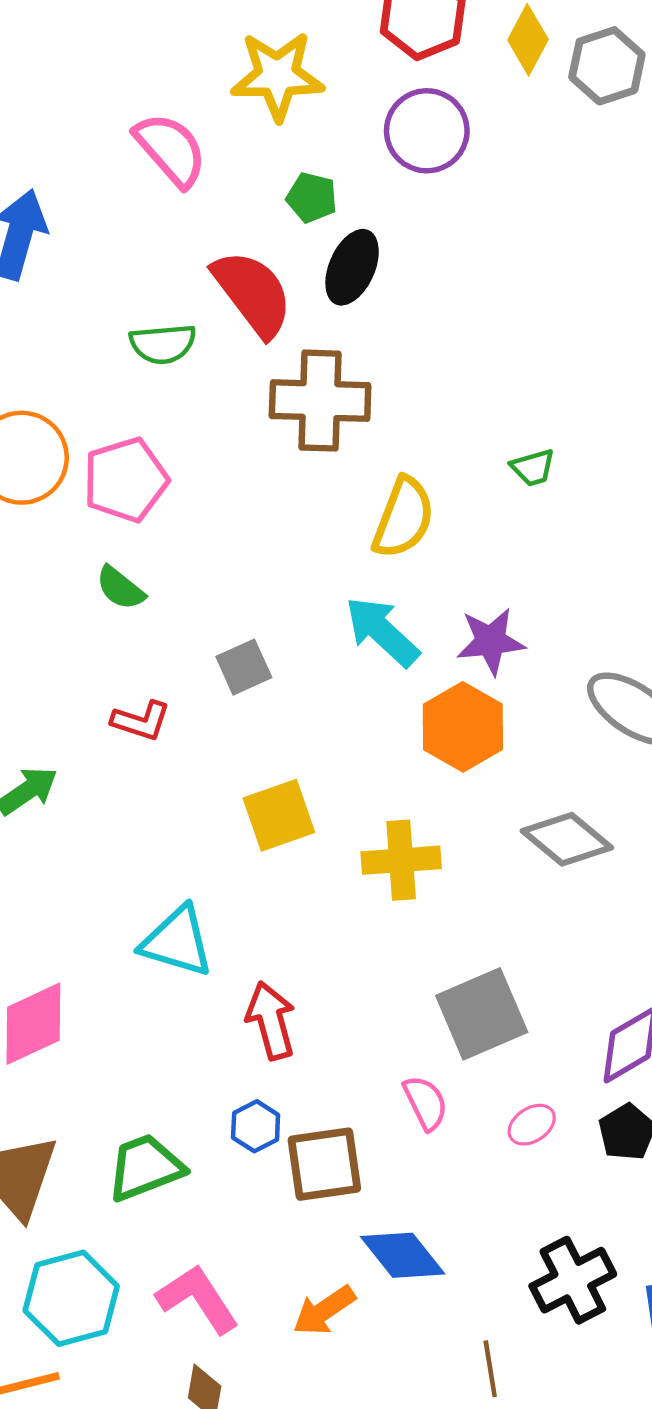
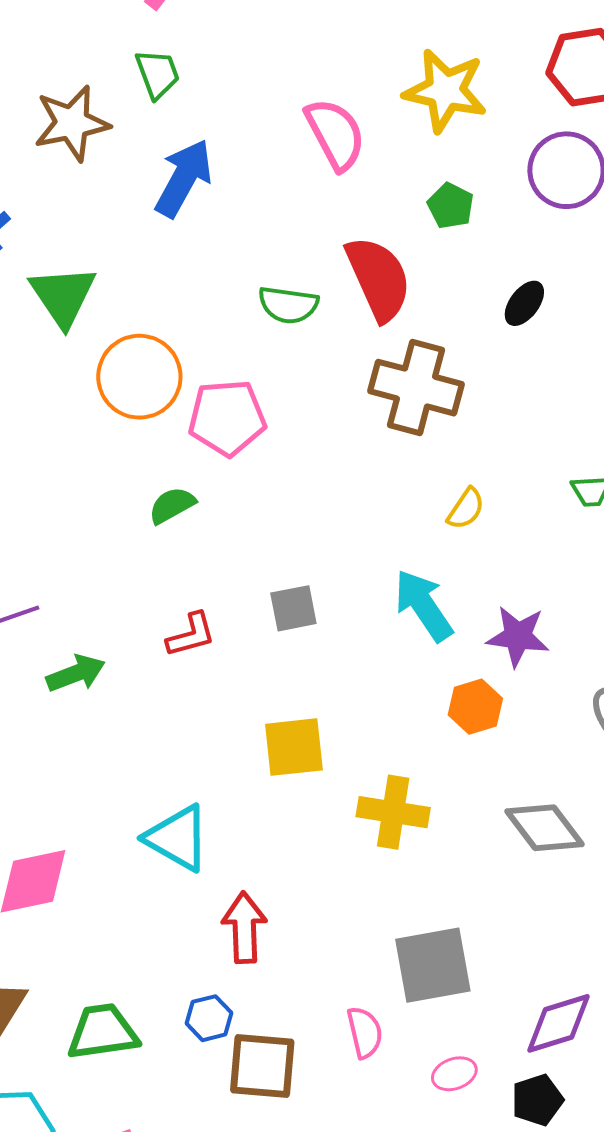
black ellipse: (352, 267) -> (524, 303), moved, size x0.7
yellow semicircle: (403, 518) -> (466, 509), size x0.6
green semicircle: (120, 588) -> (172, 505), moved, turned 99
red L-shape: (141, 721) -> (191, 635), turned -46
orange hexagon: (463, 727) -> (475, 707), size x0.7

